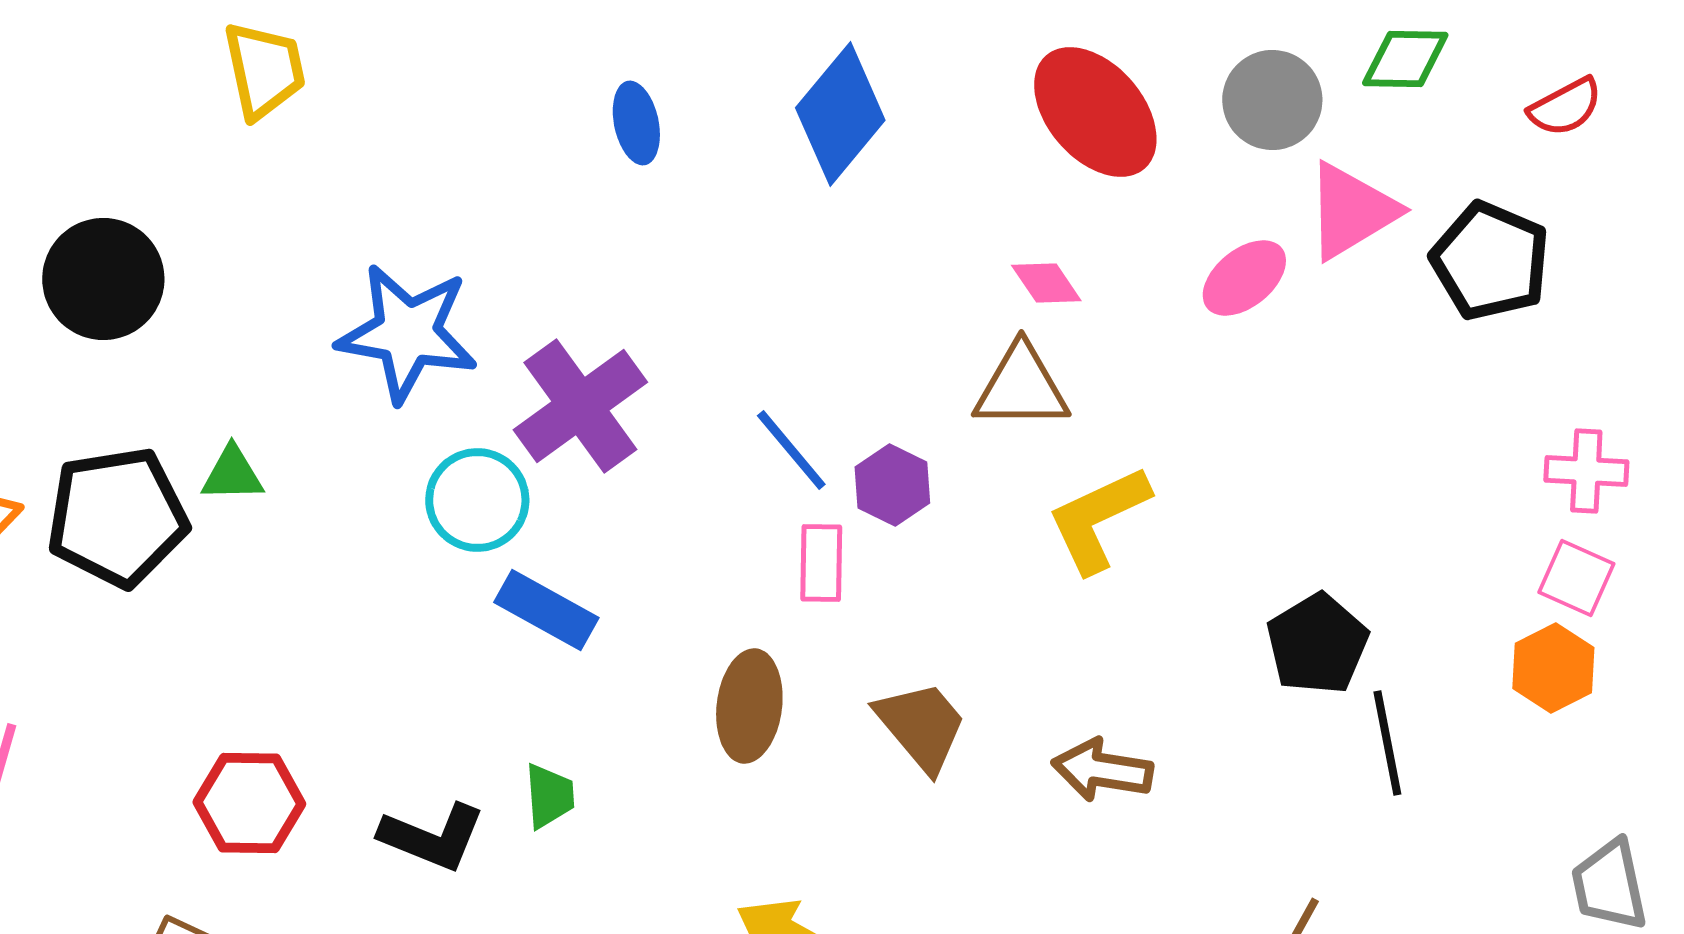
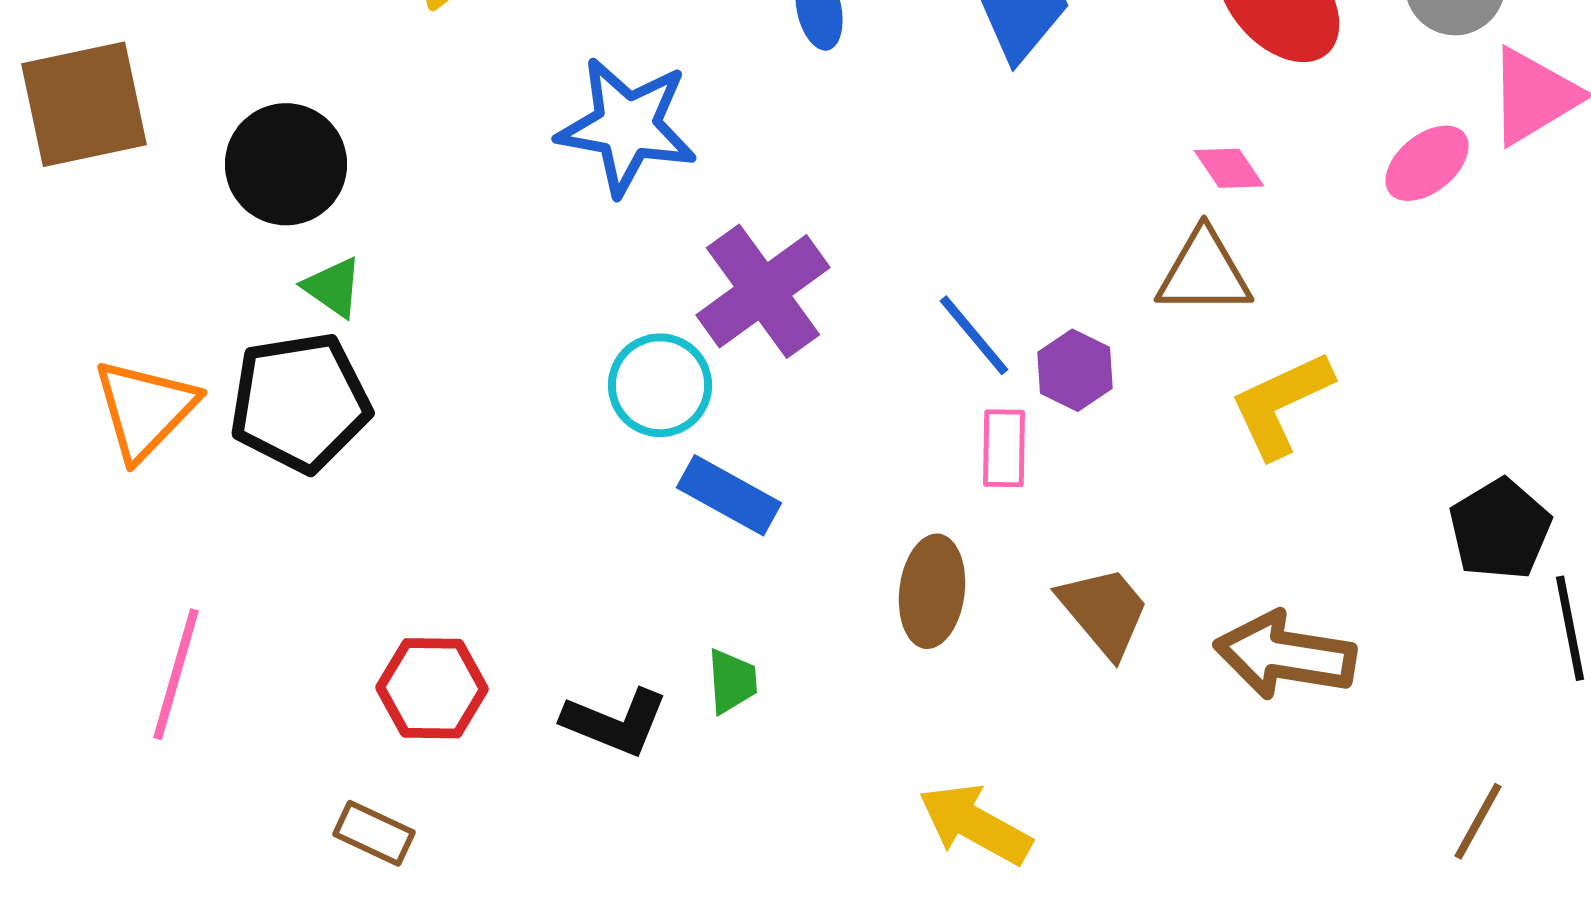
blue star: (407, 333) -> (627, 126), moved
green triangle: (232, 474) -> (333, 287), moved, turned 36
brown arrow: (1102, 770) -> (1285, 655), size x1.4

